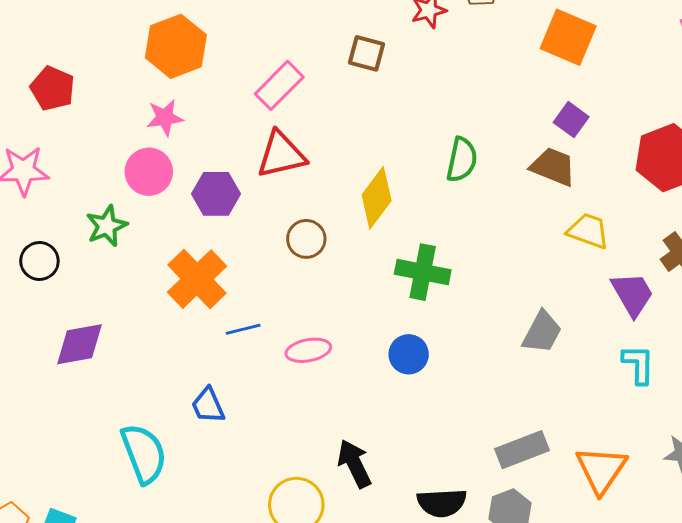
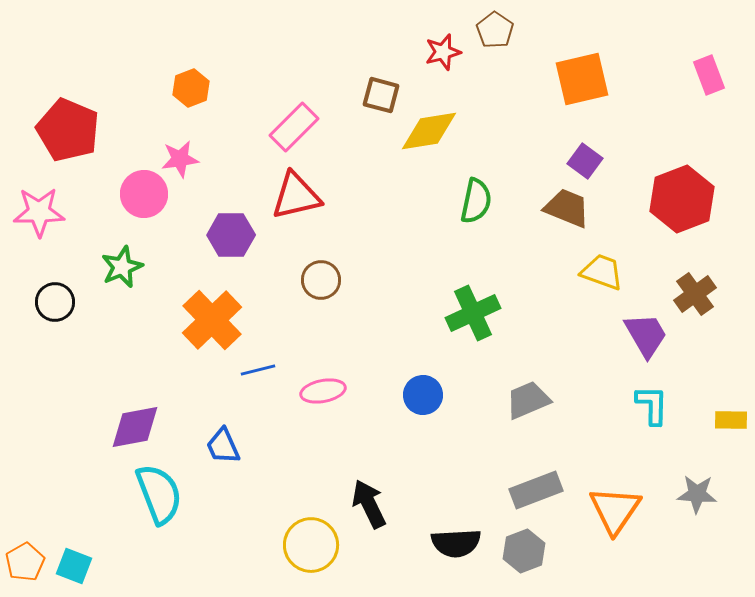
orange square: (568, 37) -> (582, 79), turned -36
orange hexagon: (176, 46) -> (191, 88), size x0.6
red pentagon: (52, 88) -> (68, 130), size x1.4
pink circle: (149, 172) -> (144, 194), moved
yellow diamond: (377, 198) -> (429, 131), moved, turned 44
green cross: (423, 272) -> (473, 313), moved, turned -36
gray trapezoid: (542, 332) -> (528, 400), moved, turned -141
purple diamond: (80, 344) -> (135, 427), moved

